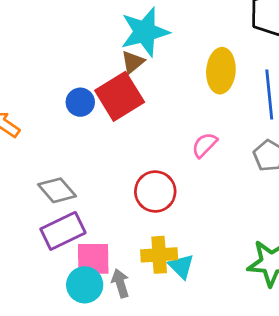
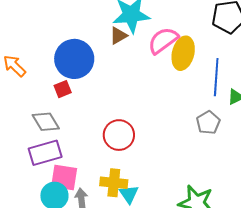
red square: (120, 96) -> (63, 89), moved, size x0.5
blue circle: (80, 102) -> (74, 59), size x1.8
pink semicircle: (204, 145) -> (163, 40), moved, size x1.5

